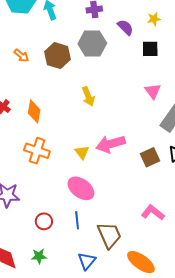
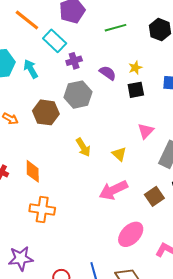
yellow star: (154, 19) -> (135, 68), moved
pink triangle: (153, 91) -> (146, 131), turned 30
yellow triangle: (82, 152) -> (119, 154), moved
pink ellipse: (81, 188) -> (131, 234), moved, turned -72

